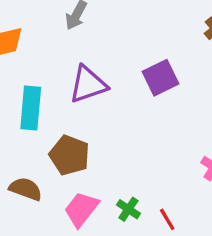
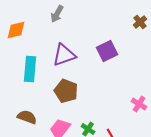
brown pentagon: (69, 155) -> (66, 91), moved

